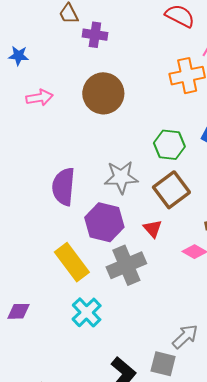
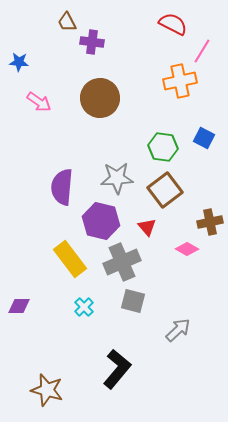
pink arrow: (39, 98) -> (39, 102), turned 45
cyan cross: (87, 312) -> (84, 307), size x0.7
gray square: (163, 364) -> (133, 301), moved

